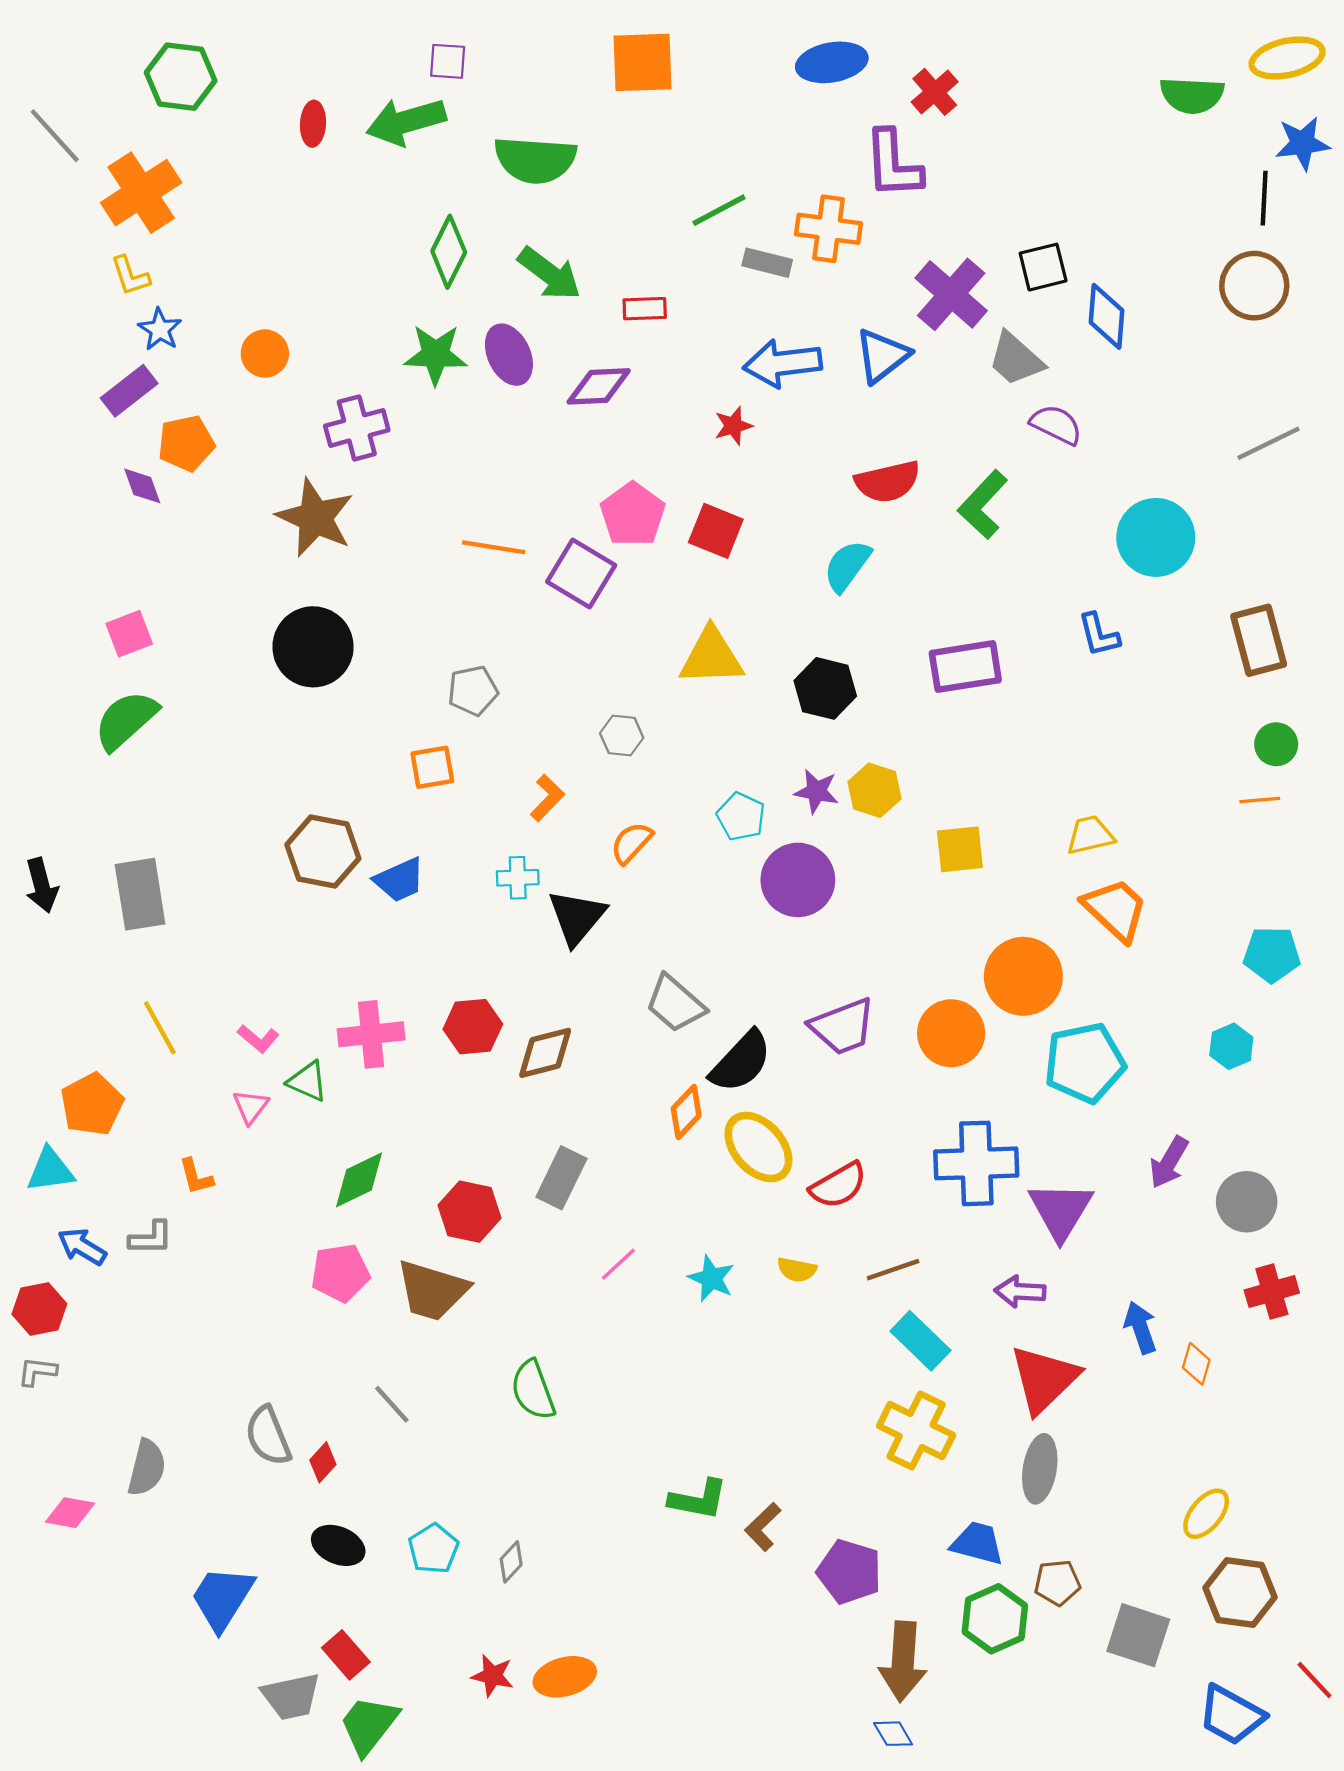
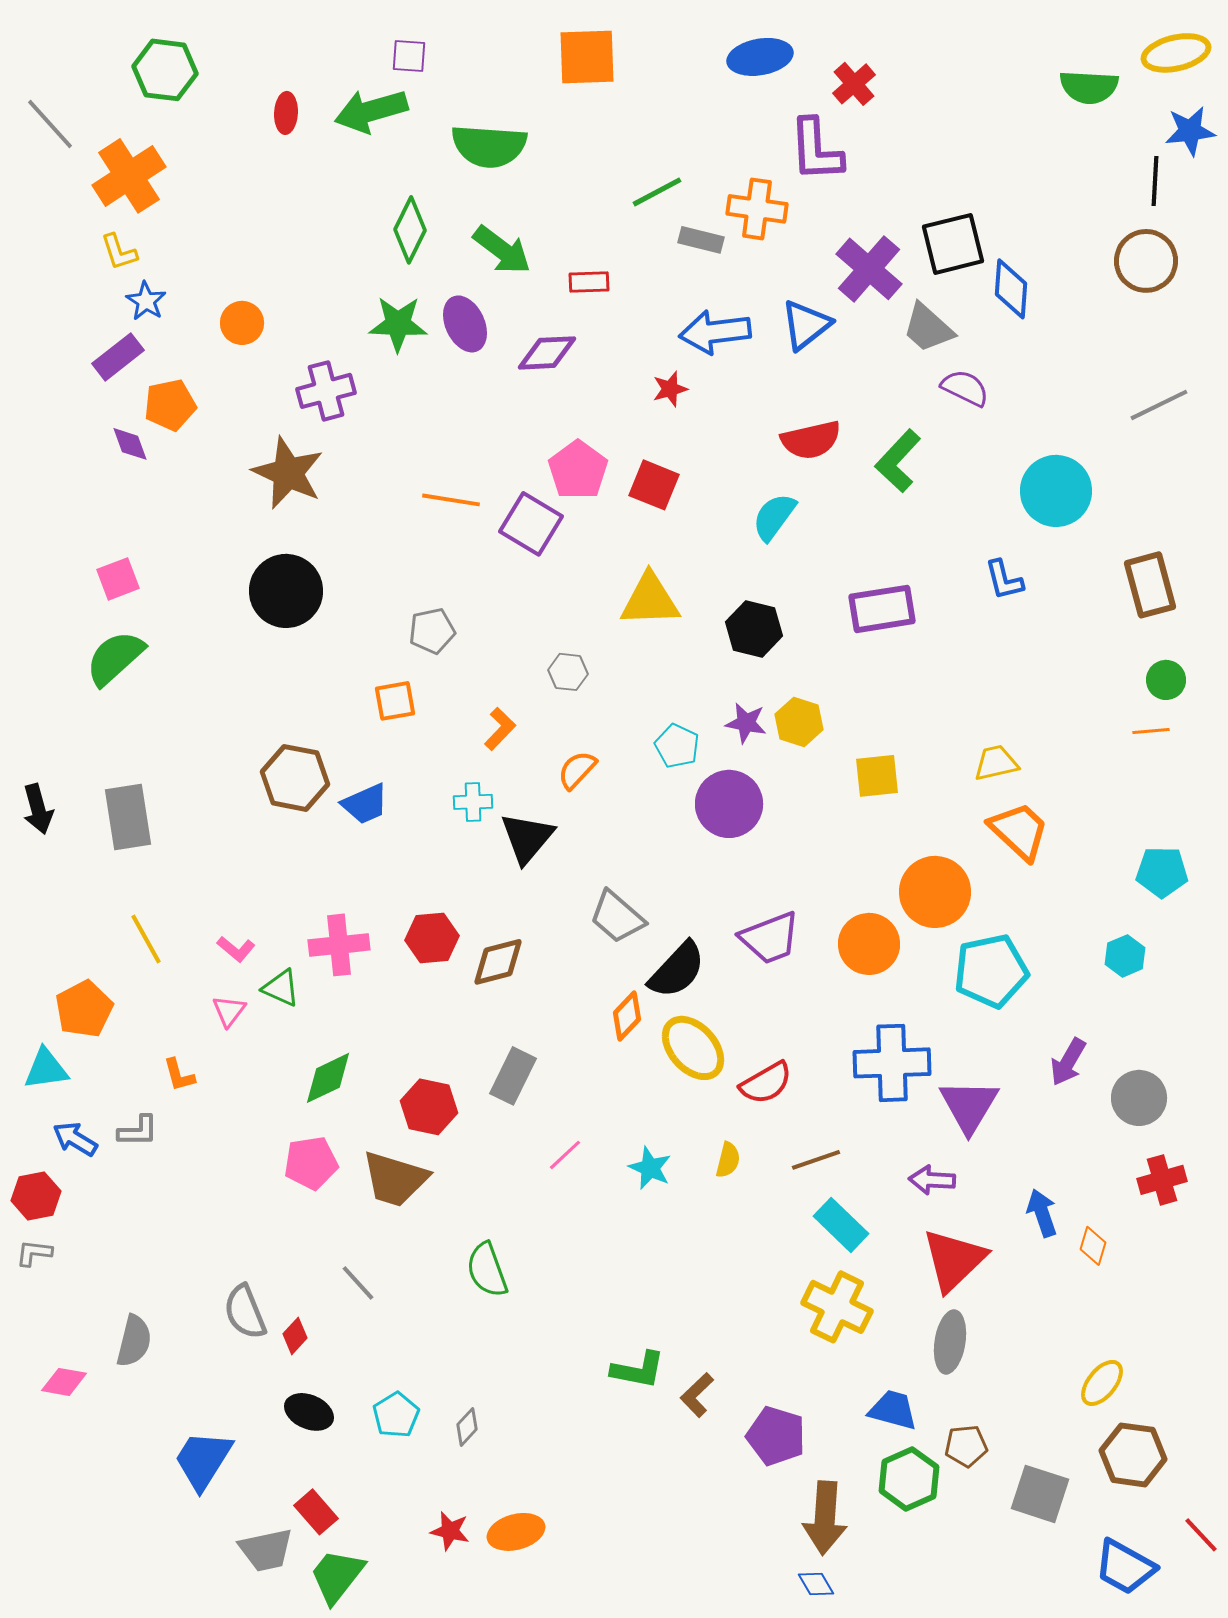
black square: (1043, 267) -> (953, 244), size x1.4
yellow semicircle: (797, 1270) -> (728, 1160), turned -87

